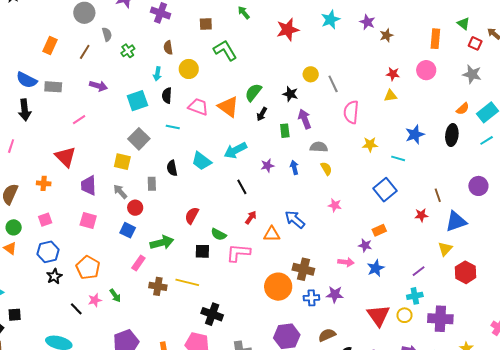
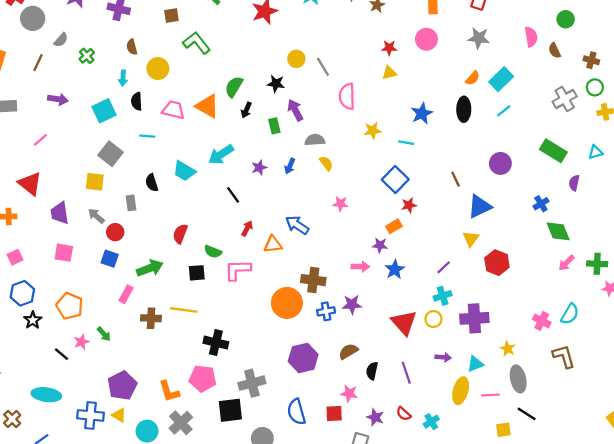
gray semicircle: (107, 34) -> (61, 40), turned 64
blue arrow: (294, 167) -> (290, 166), turned -136
red star: (421, 215) -> (409, 205), moved

